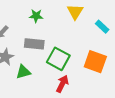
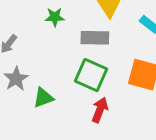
gray rectangle: (34, 44) -> (95, 38), moved

